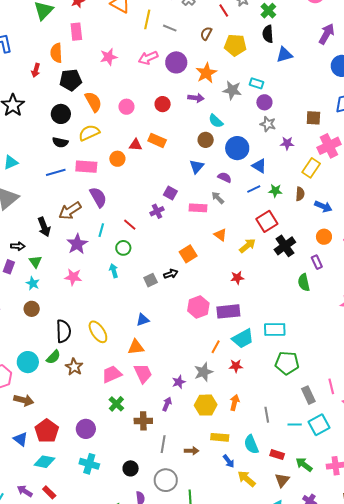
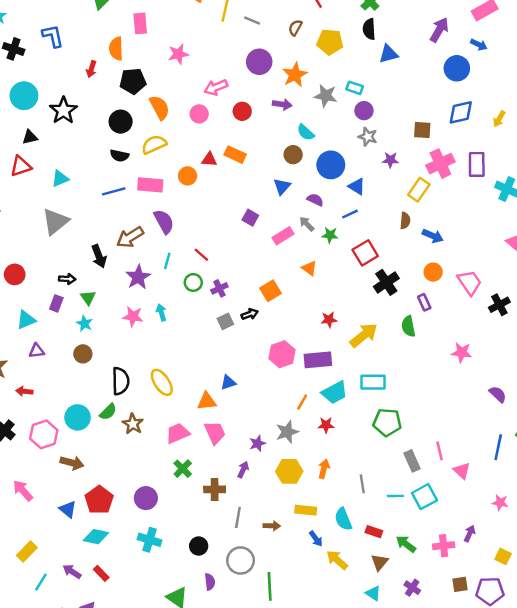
pink arrow: (148, 58) -> (216, 87), moved
green star: (275, 191) -> (330, 235), moved
pink rectangle: (198, 208) -> (283, 236), turned -36
purple cross: (157, 211) -> (219, 288), moved
yellow arrow: (247, 246) -> (364, 335), moved, size x1.4
cyan arrow: (114, 271) -> (161, 312), moved
blue triangle: (143, 320) -> (228, 382), moved

